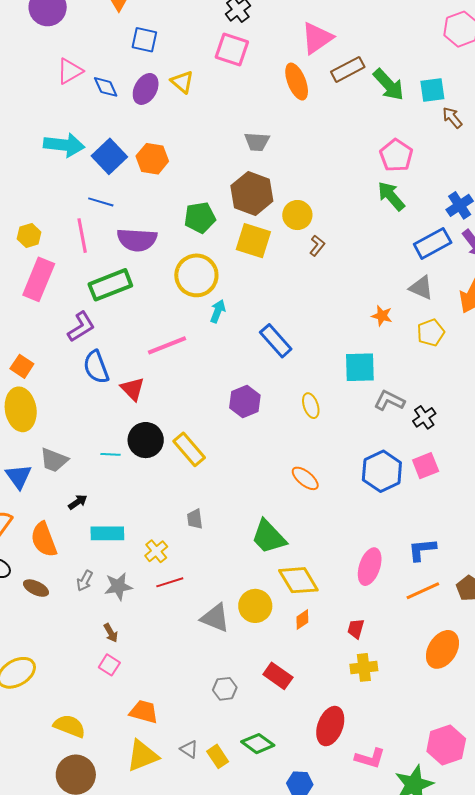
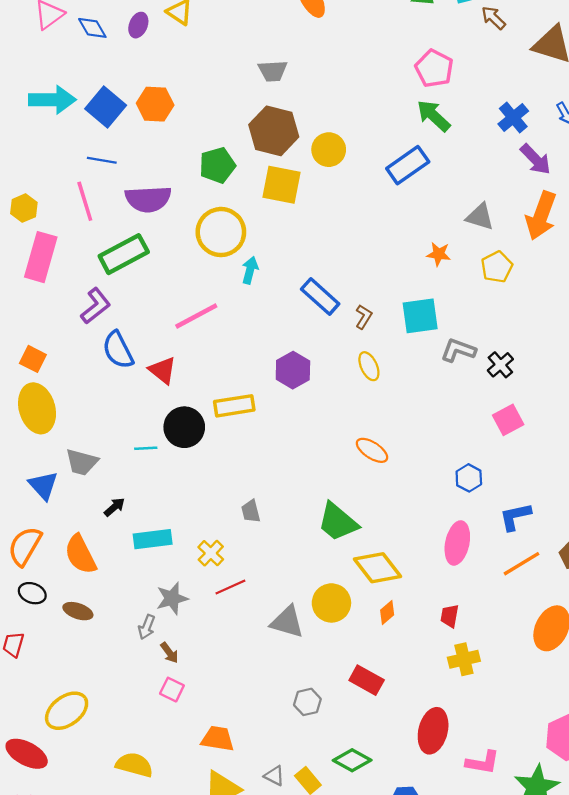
purple ellipse: (146, 89) -> (138, 25), size x0.7
blue rectangle: (433, 243) -> (408, 165), moved
brown L-shape: (317, 246) -> (364, 317), moved
yellow rectangle: (189, 449) -> (234, 406), moved, turned -52
blue hexagon: (382, 471) -> (469, 478), moved, size x0.6
gray arrow: (85, 581) -> (147, 627), moved

